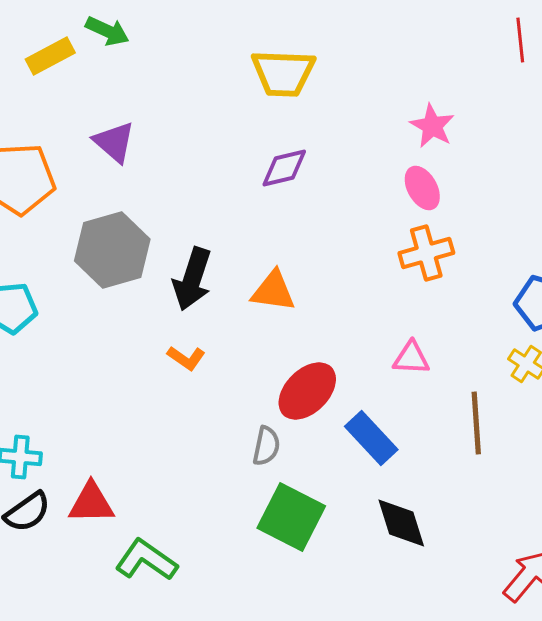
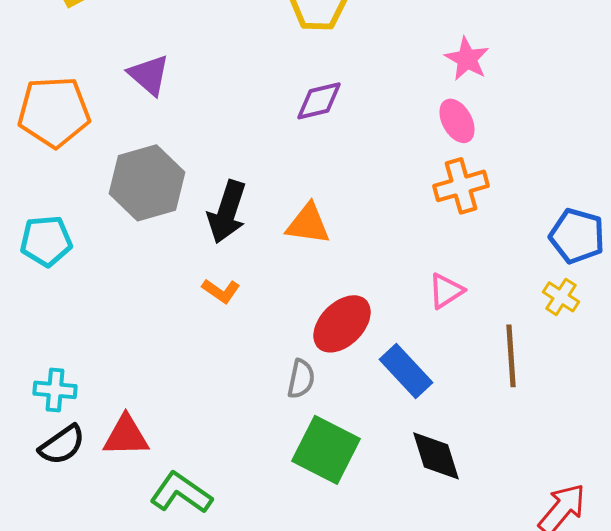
pink triangle: (411, 358) -> (446, 291), turned -36

